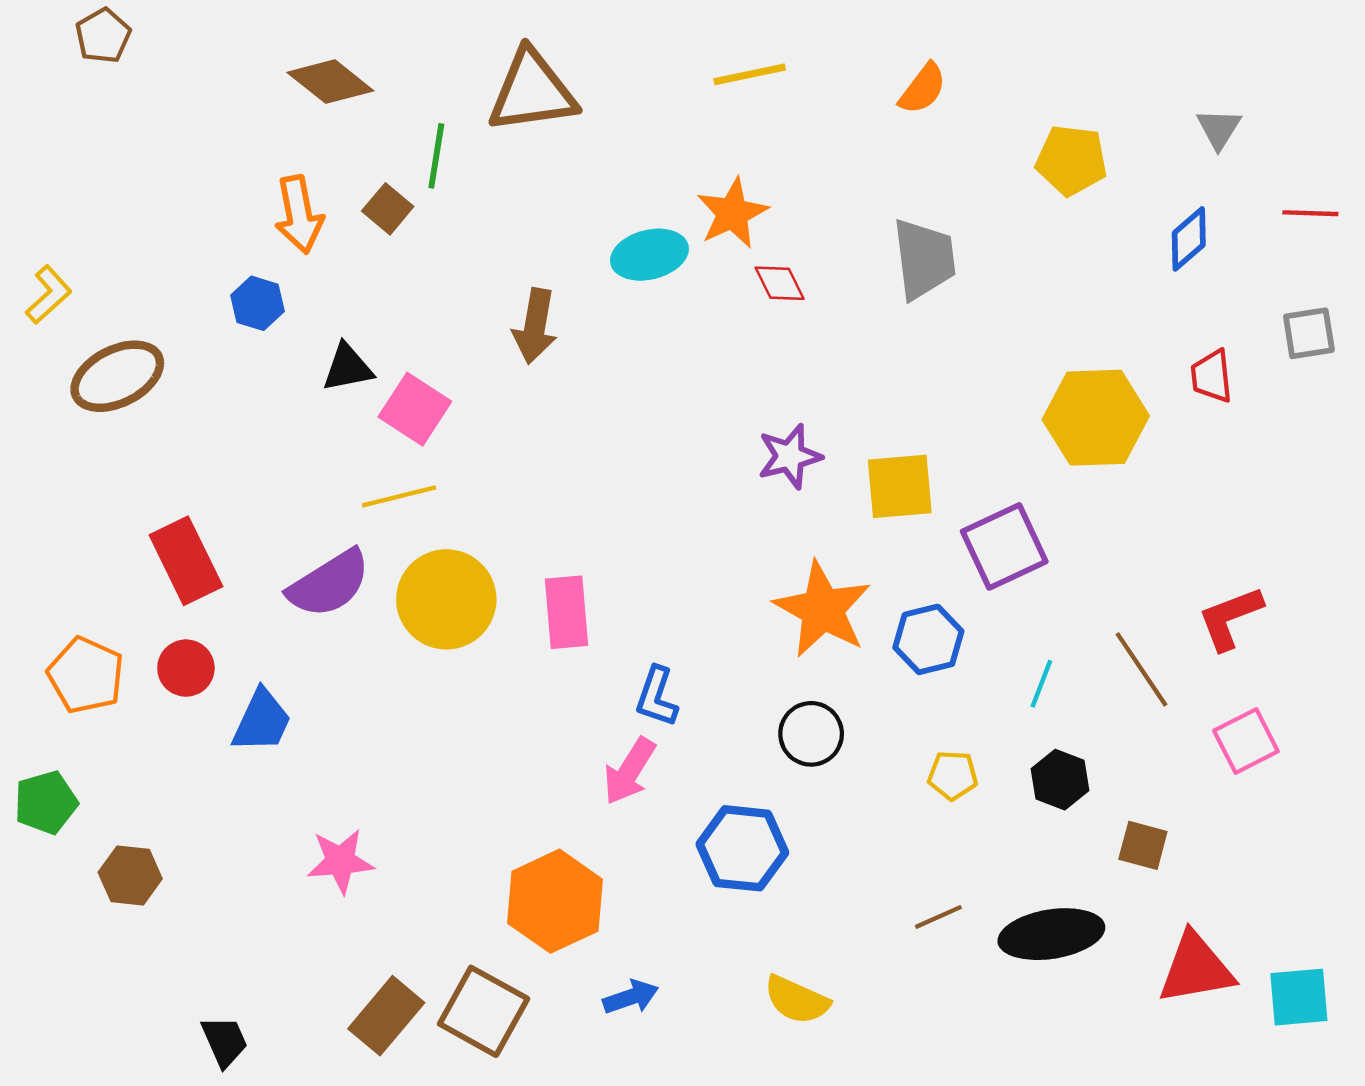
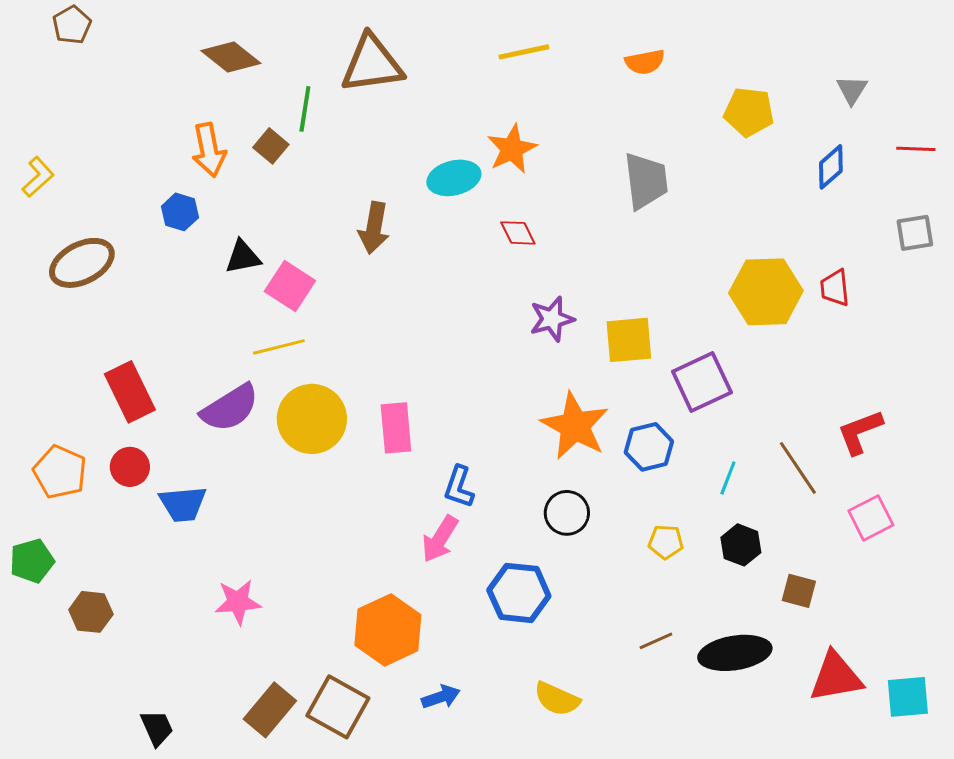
orange semicircle: (923, 89) -> (645, 62), turned 42
red diamond: (780, 283) -> (518, 233), moved
yellow L-shape: (49, 295) -> (38, 177), moved
red trapezoid: (1212, 376) -> (835, 288), moved
blue trapezoid: (262, 721) -> (183, 504), turned 60

